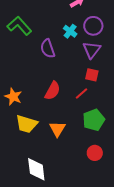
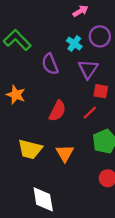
purple triangle: (92, 50) -> (88, 69), moved
orange star: (13, 97) -> (16, 95), moved

